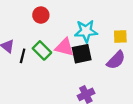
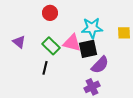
black line: (23, 56) -> (45, 68), moved
purple semicircle: (116, 60) -> (100, 65), moved

